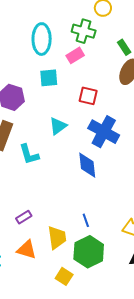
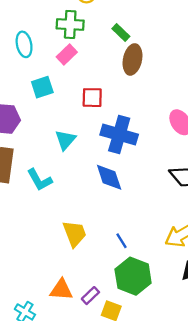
cyan ellipse: (42, 39) -> (24, 44), size x0.7
purple rectangle: (24, 217) -> (90, 296), moved
yellow trapezoid: (57, 238) -> (75, 234), moved

